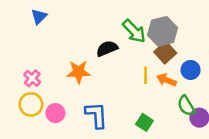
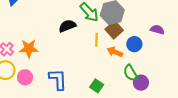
orange star: (79, 72) -> (29, 49), moved
yellow line: (146, 75) -> (97, 40), moved

